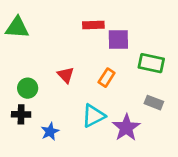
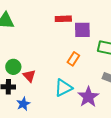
red triangle: (66, 75) -> (29, 76), moved
blue star: (50, 132) -> (23, 104), moved

